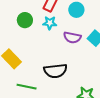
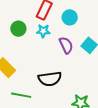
purple semicircle: (72, 38) -> (66, 45), turned -126

